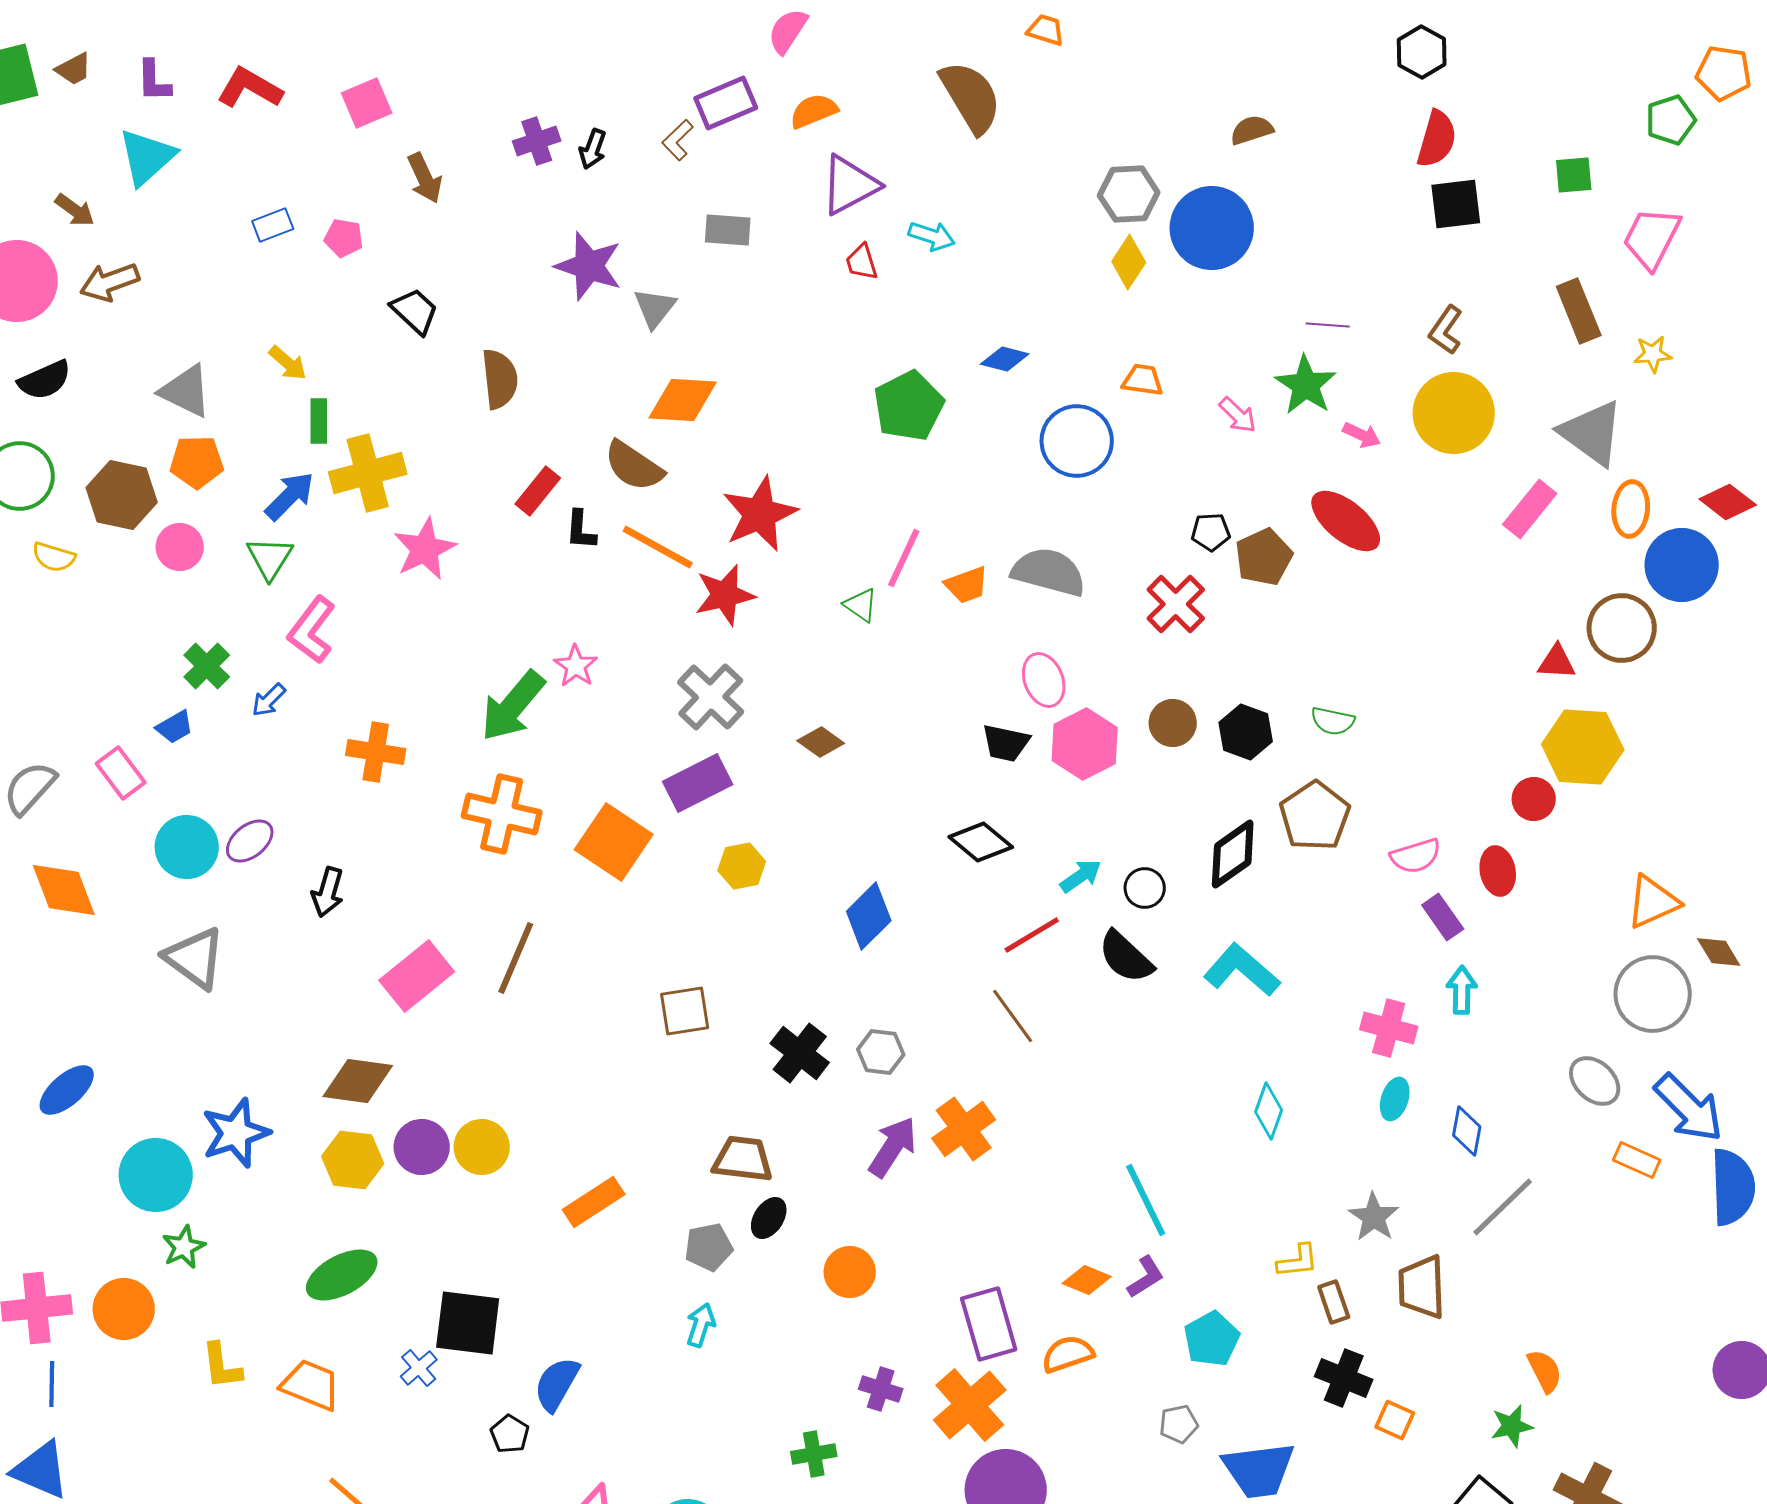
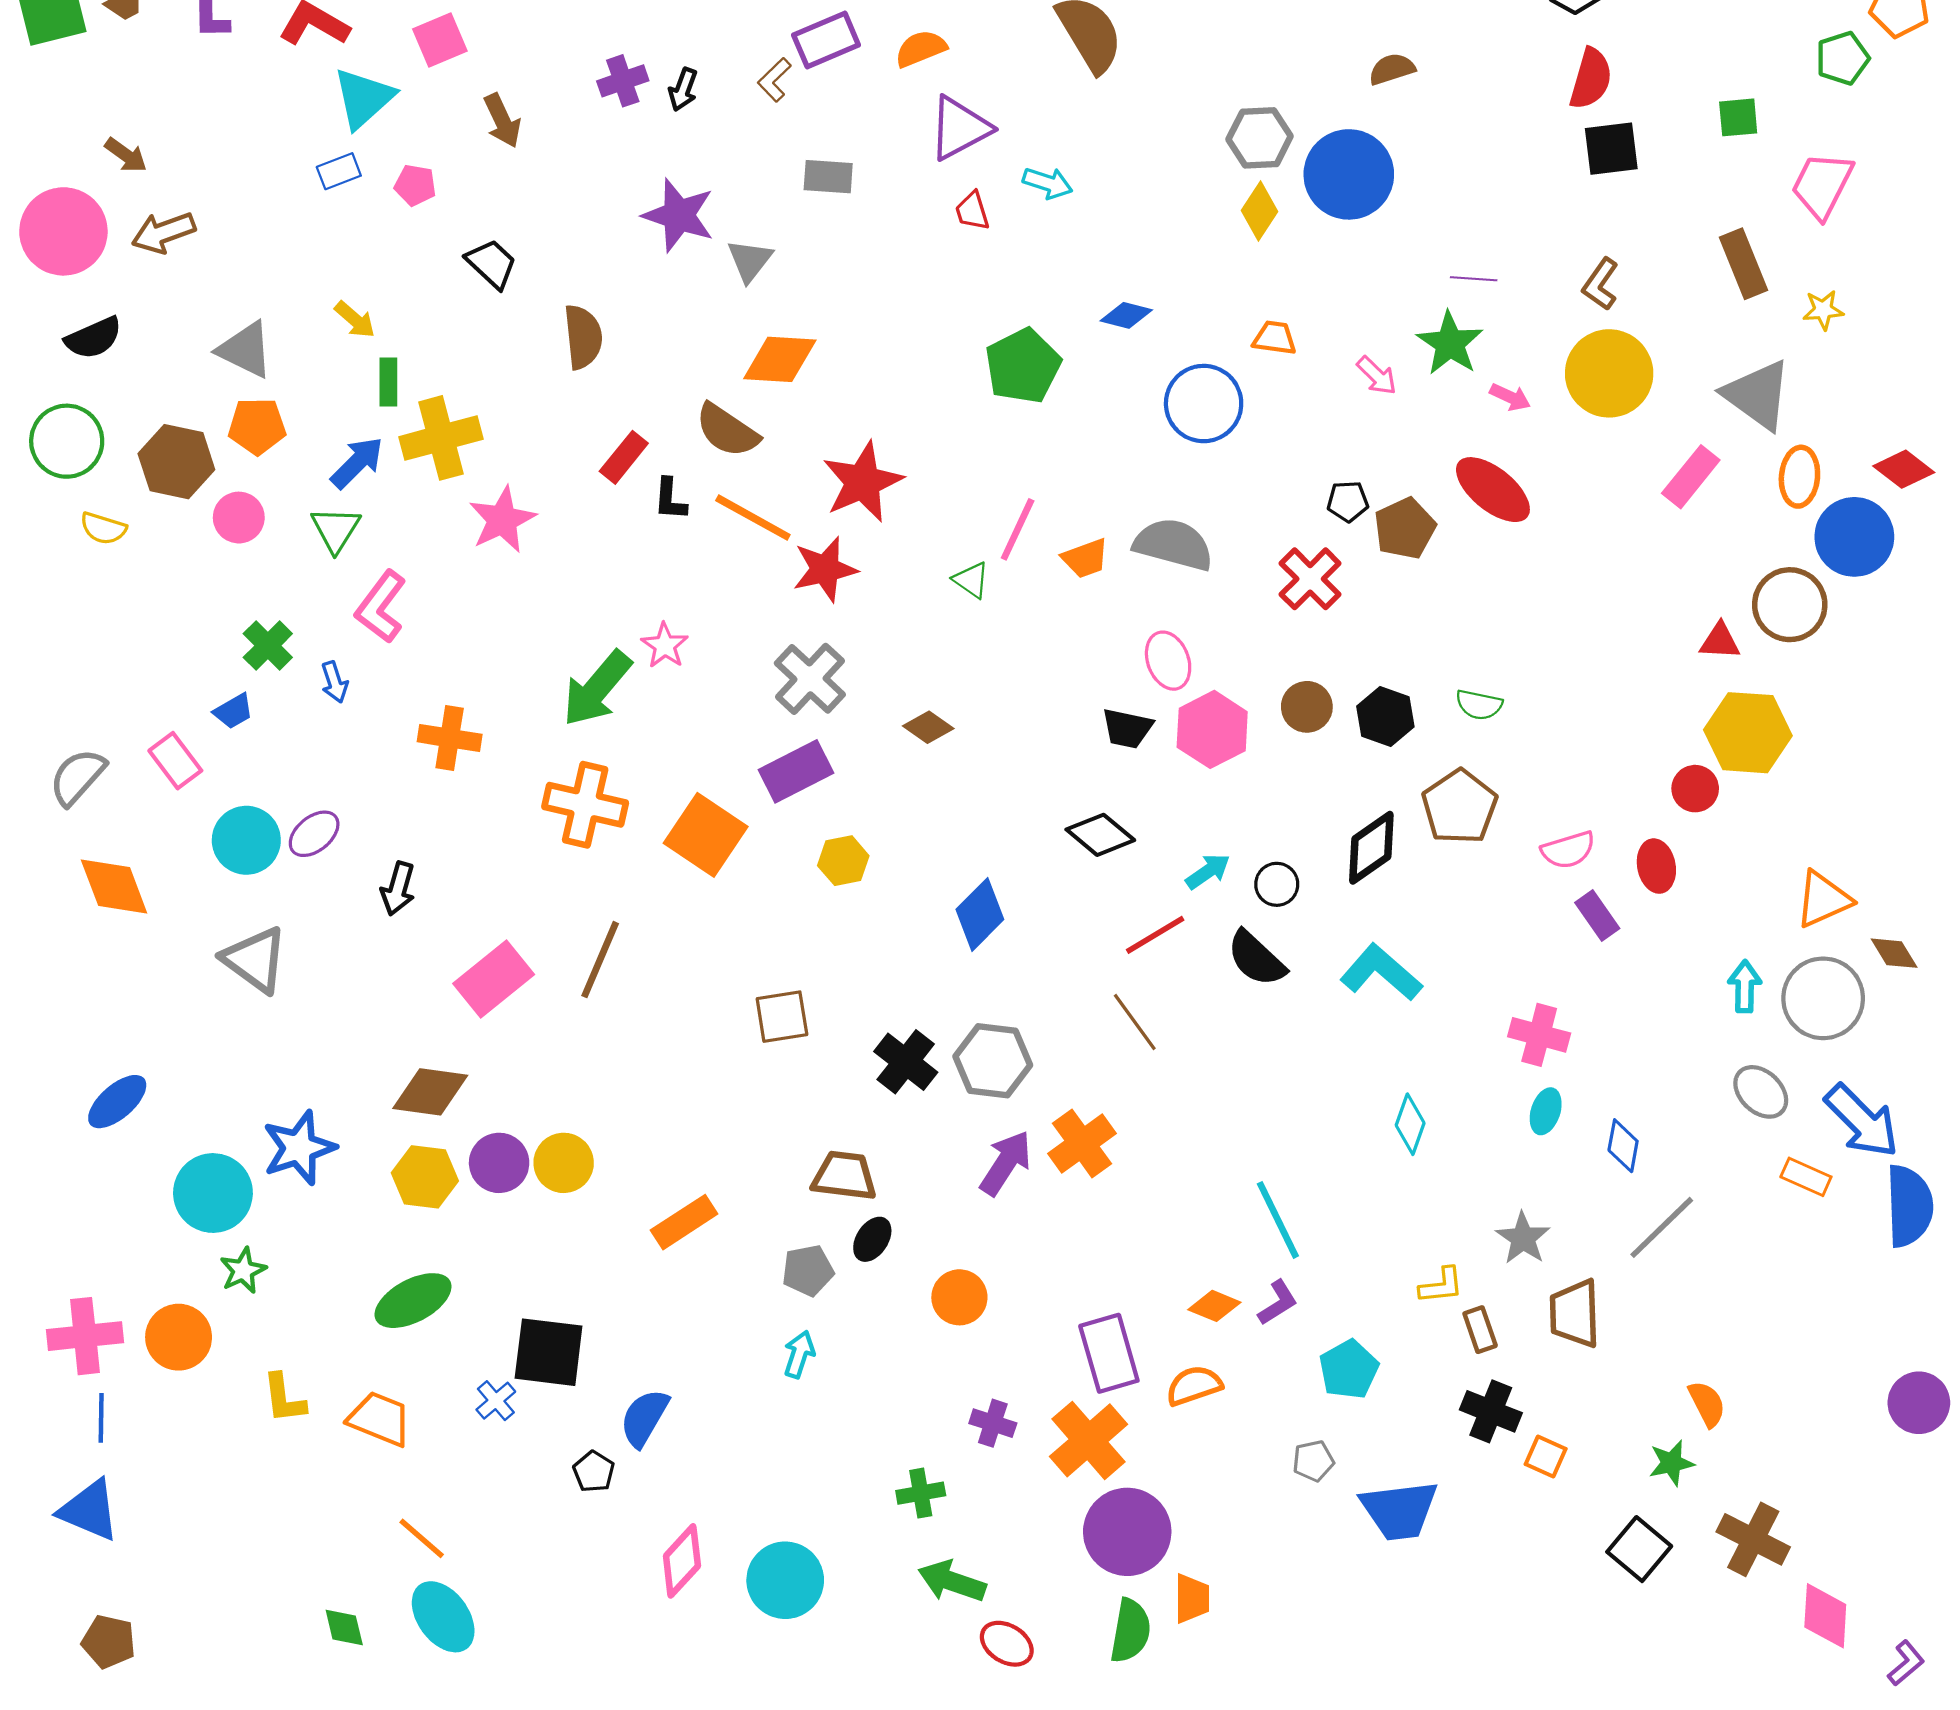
cyan triangle: (147, 157) -> (364, 98), moved
blue arrow: (269, 700) -> (335, 682), turned -63
cyan arrow: (1462, 990) -> (1745, 987), moved
gray hexagon: (881, 1052) -> (993, 1061), size x1.5

